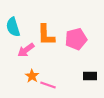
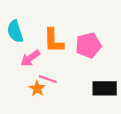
black rectangle: (90, 76) -> (105, 88), size x1.5
pink line: (48, 85) -> (48, 79), moved

